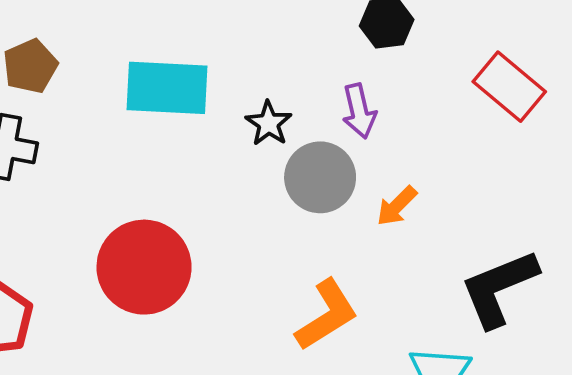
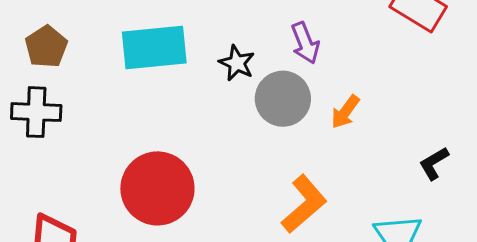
black L-shape: (499, 288) -> (434, 163), size x0.5

